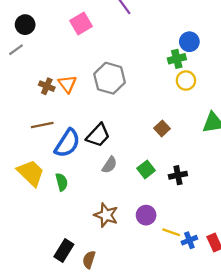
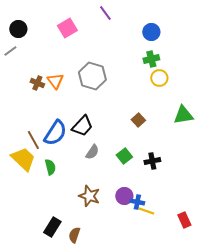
blue circle: (189, 42) -> (151, 32), moved
brown line: (42, 125) -> (33, 140), moved, turned 72
blue cross: (189, 240) -> (137, 202), moved, turned 32

